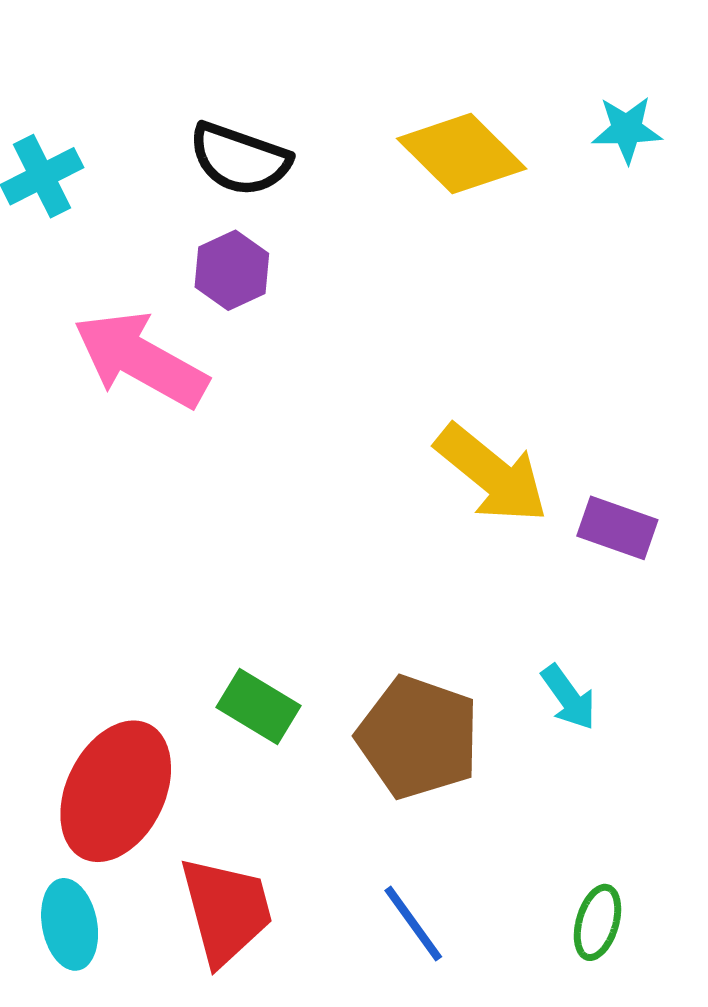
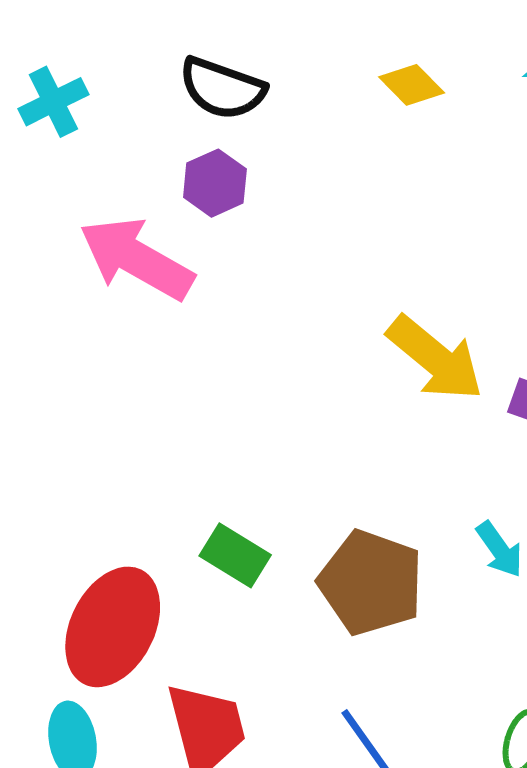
yellow diamond: (462, 154) -> (412, 85), size x0.6

